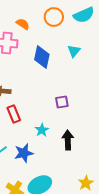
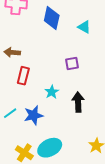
cyan triangle: (74, 51) -> (84, 27), moved, turned -40
red rectangle: (14, 114) -> (23, 76), turned 36

